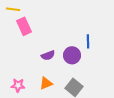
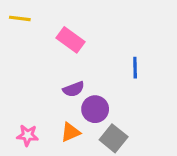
pink rectangle: (24, 26) -> (71, 40), moved, turned -30
purple circle: (72, 55) -> (95, 109), moved

